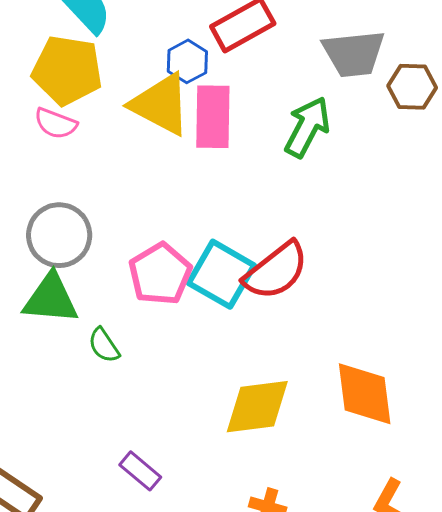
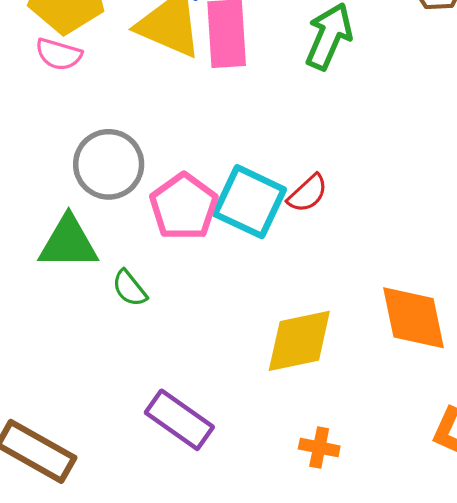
gray circle: (59, 235) -> (109, 164), moved
red semicircle: (276, 271) -> (308, 193), size x0.6
purple rectangle: (140, 471) -> (179, 420), size x1.5

